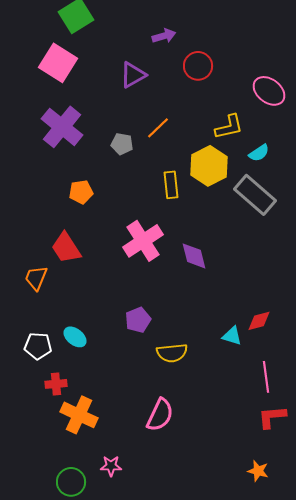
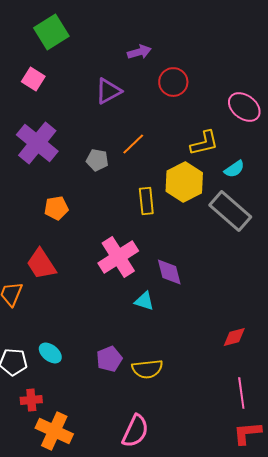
pink square: (58, 63) -> (33, 79), size x0.6
purple pentagon: (138, 320) -> (109, 359), moved
cyan triangle: (232, 336) -> (144, 301), moved

